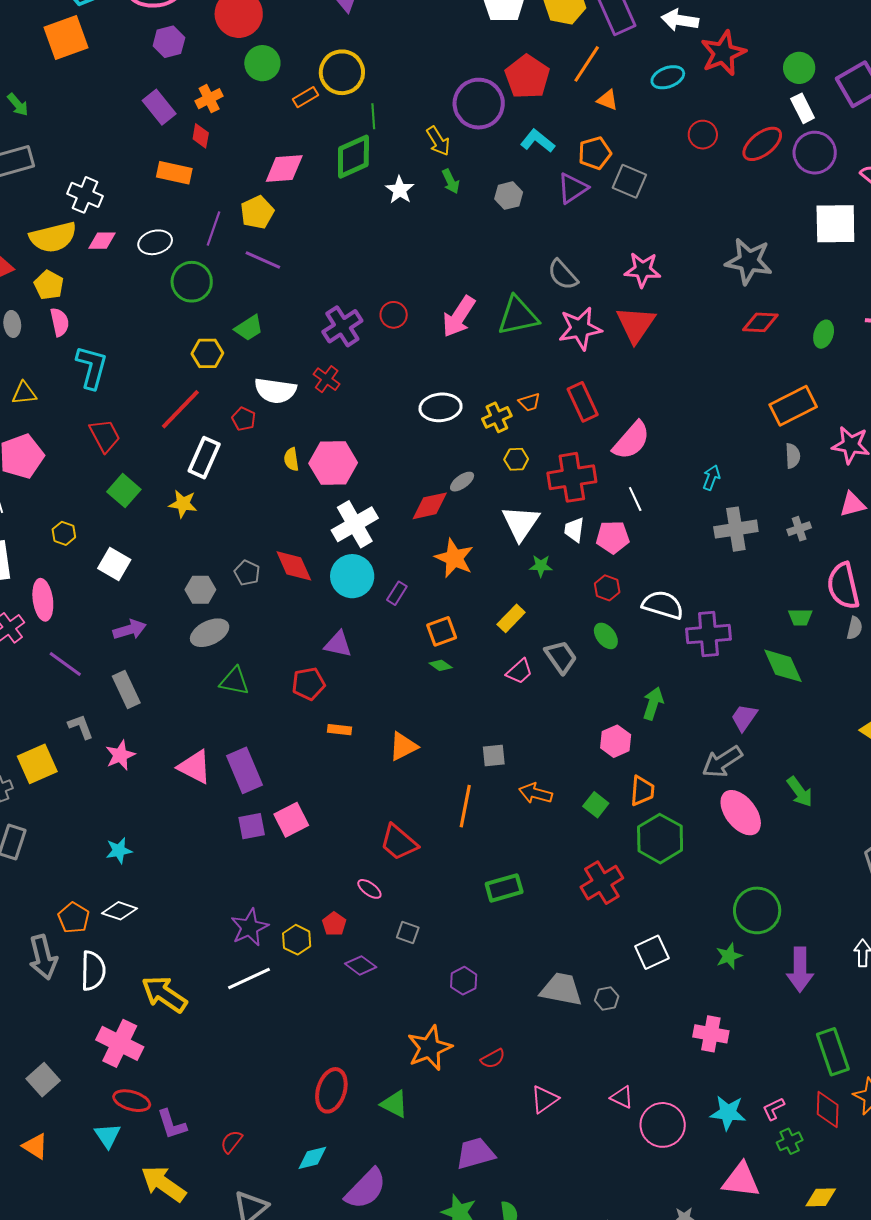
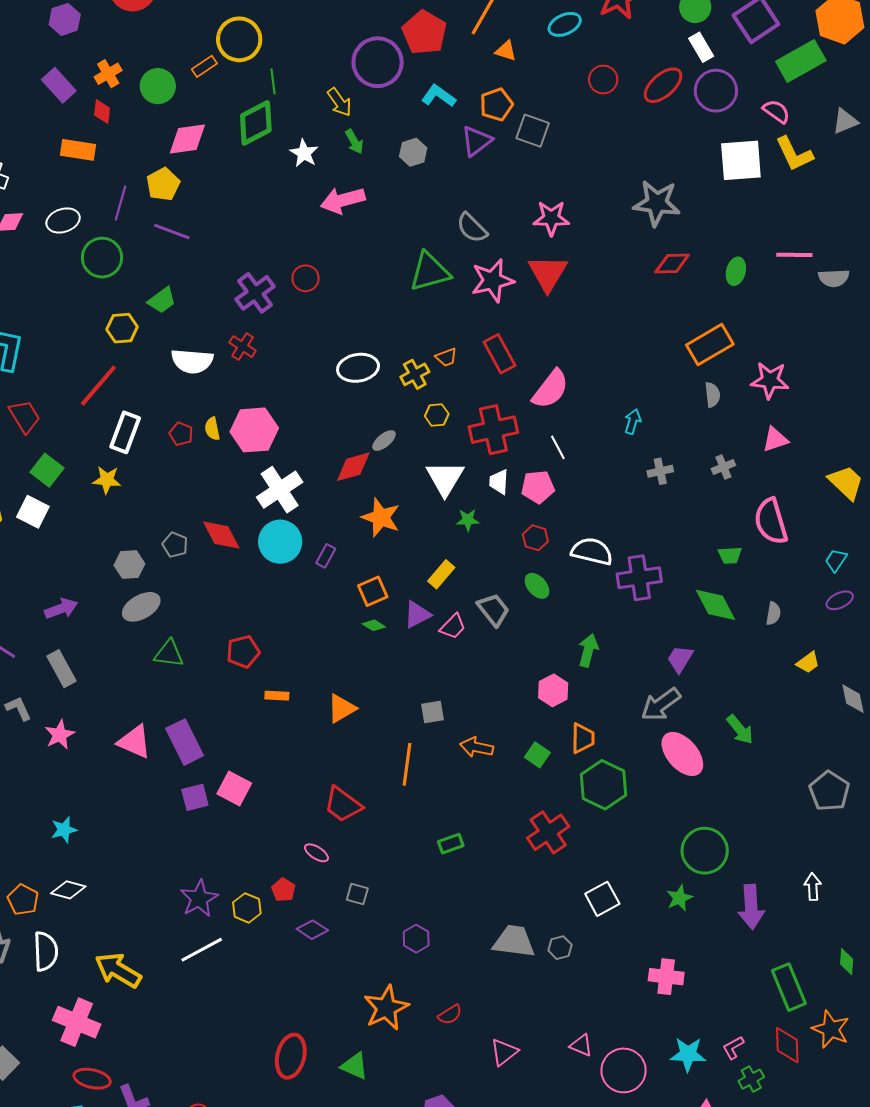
green circle: (262, 63) -> (158, 86), moved
pink arrow: (459, 317) -> (343, 200), moved, turned 45
red pentagon: (244, 419) -> (181, 434), moved
gray cross: (736, 529) -> (660, 471), size x0.6
white square: (114, 564) -> (33, 512), moved
gray semicircle: (855, 628) -> (773, 613), moved
purple triangle: (338, 644) -> (417, 615), moved, turned -36
pink square: (291, 820) -> (234, 788), turned -32
green rectangle: (504, 888) -> (451, 844), size x0.7

